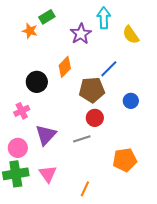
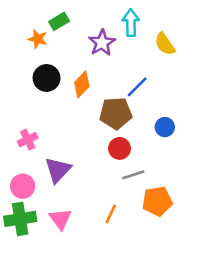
black circle: (37, 82) -> (47, 78), moved
gray line: (82, 139) -> (133, 175), moved
orange line: (85, 189) -> (111, 214), moved

